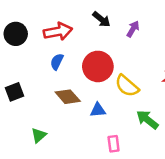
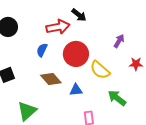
purple arrow: (133, 29) -> (119, 41), moved
red arrow: (58, 31) -> (58, 27), moved
green triangle: (39, 135) -> (27, 111), size x1.5

